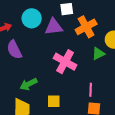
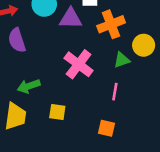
pink line: (91, 90) -> (115, 92), moved

